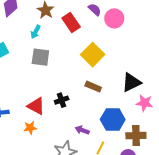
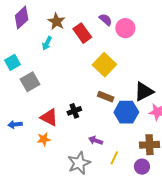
gray square: (40, 57) -> (30, 82), moved, turned -36
blue hexagon: (113, 119) -> (126, 112), moved

